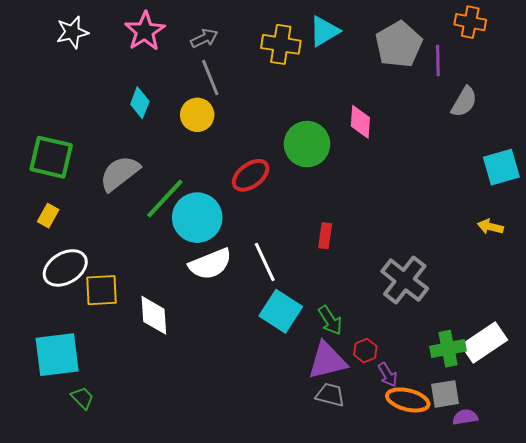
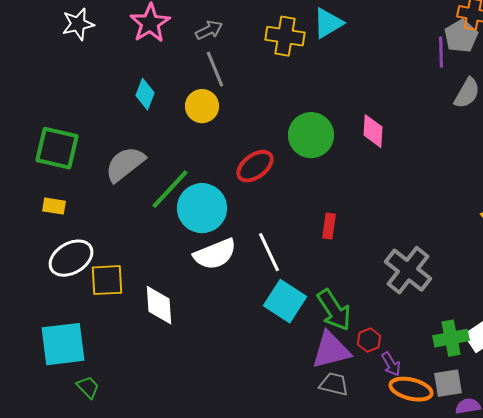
gray pentagon: (399, 44) -> (461, 36), moved, size x0.7
pink diamond: (360, 122) -> (373, 131), moved
yellow rectangle: (48, 216) -> (54, 206), turned 70
green arrow: (330, 320) -> (334, 310), size x1.4

